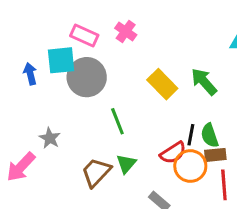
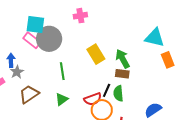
pink cross: (126, 31) -> (80, 16), turned 32
pink rectangle: (84, 35) -> (32, 40), moved
blue arrow: (30, 74) -> (11, 60), moved
brown rectangle: (215, 155) -> (122, 74), moved
brown trapezoid: (96, 172) -> (29, 94), moved

